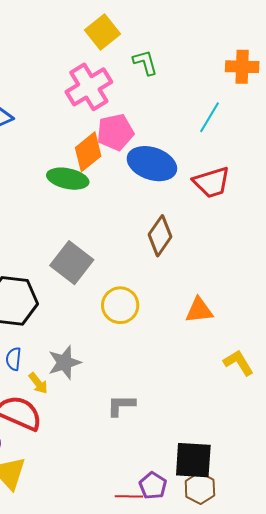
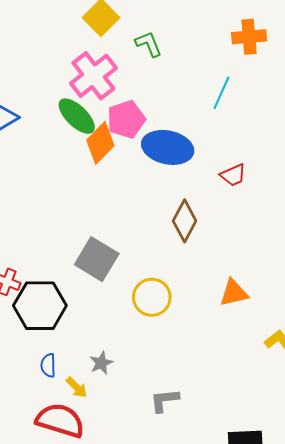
green ellipse: (68, 179) -> (77, 116), moved, turned 39
red trapezoid: (212, 182) -> (233, 175), moved, size x0.7
gray star: (64, 363) -> (101, 363), size x0.7

